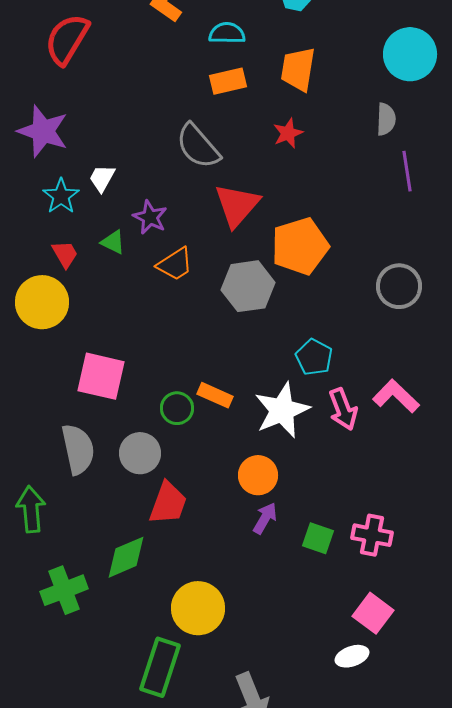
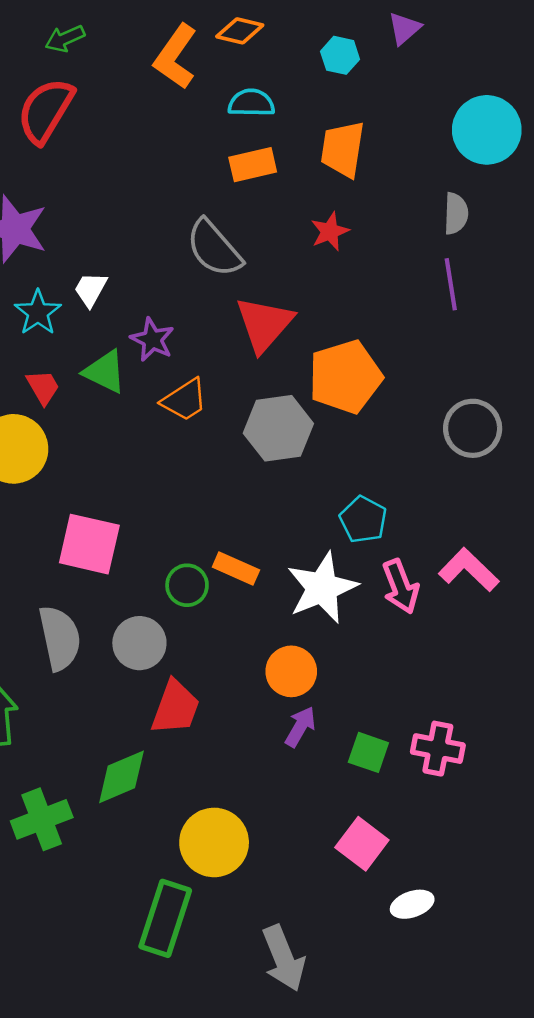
purple line: (407, 171) -> (451, 284), moved
green triangle: (113, 242) -> (105, 372), size x1.4
pink square: (373, 613) -> (362, 844), moved

